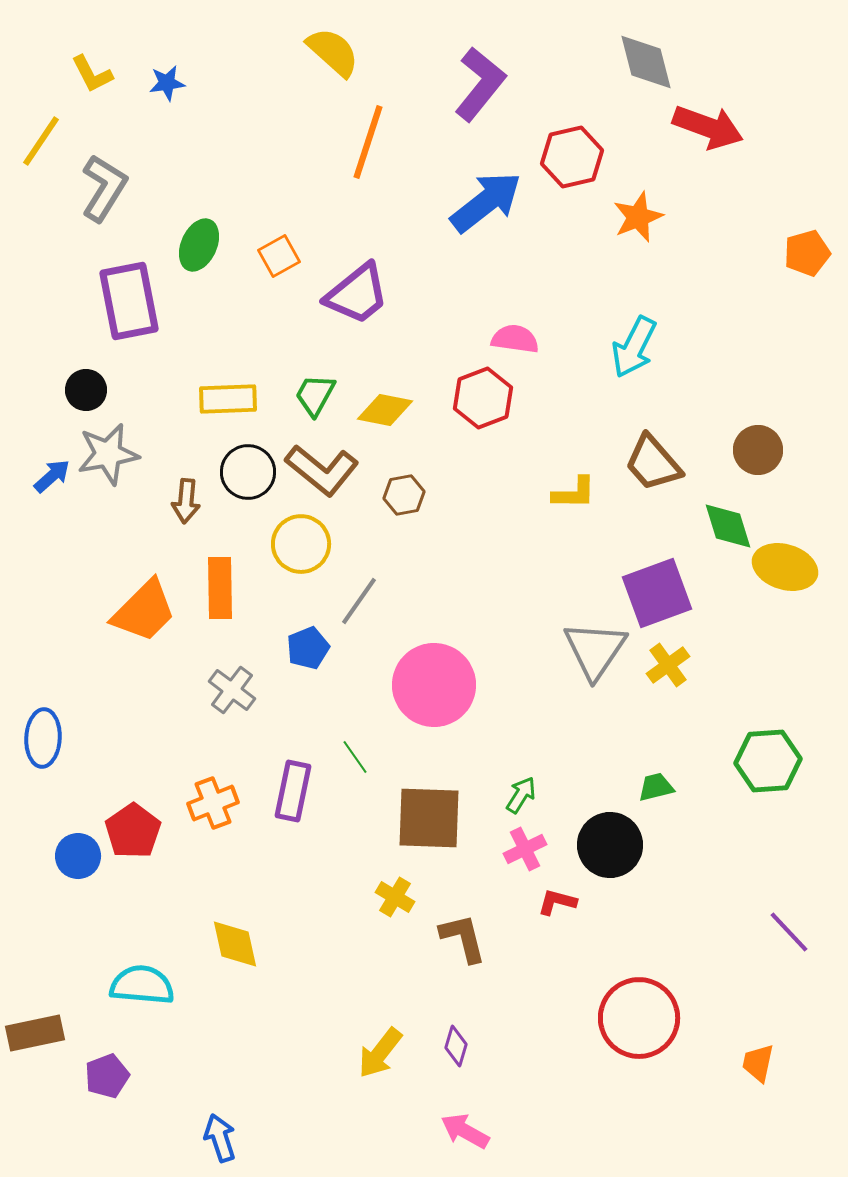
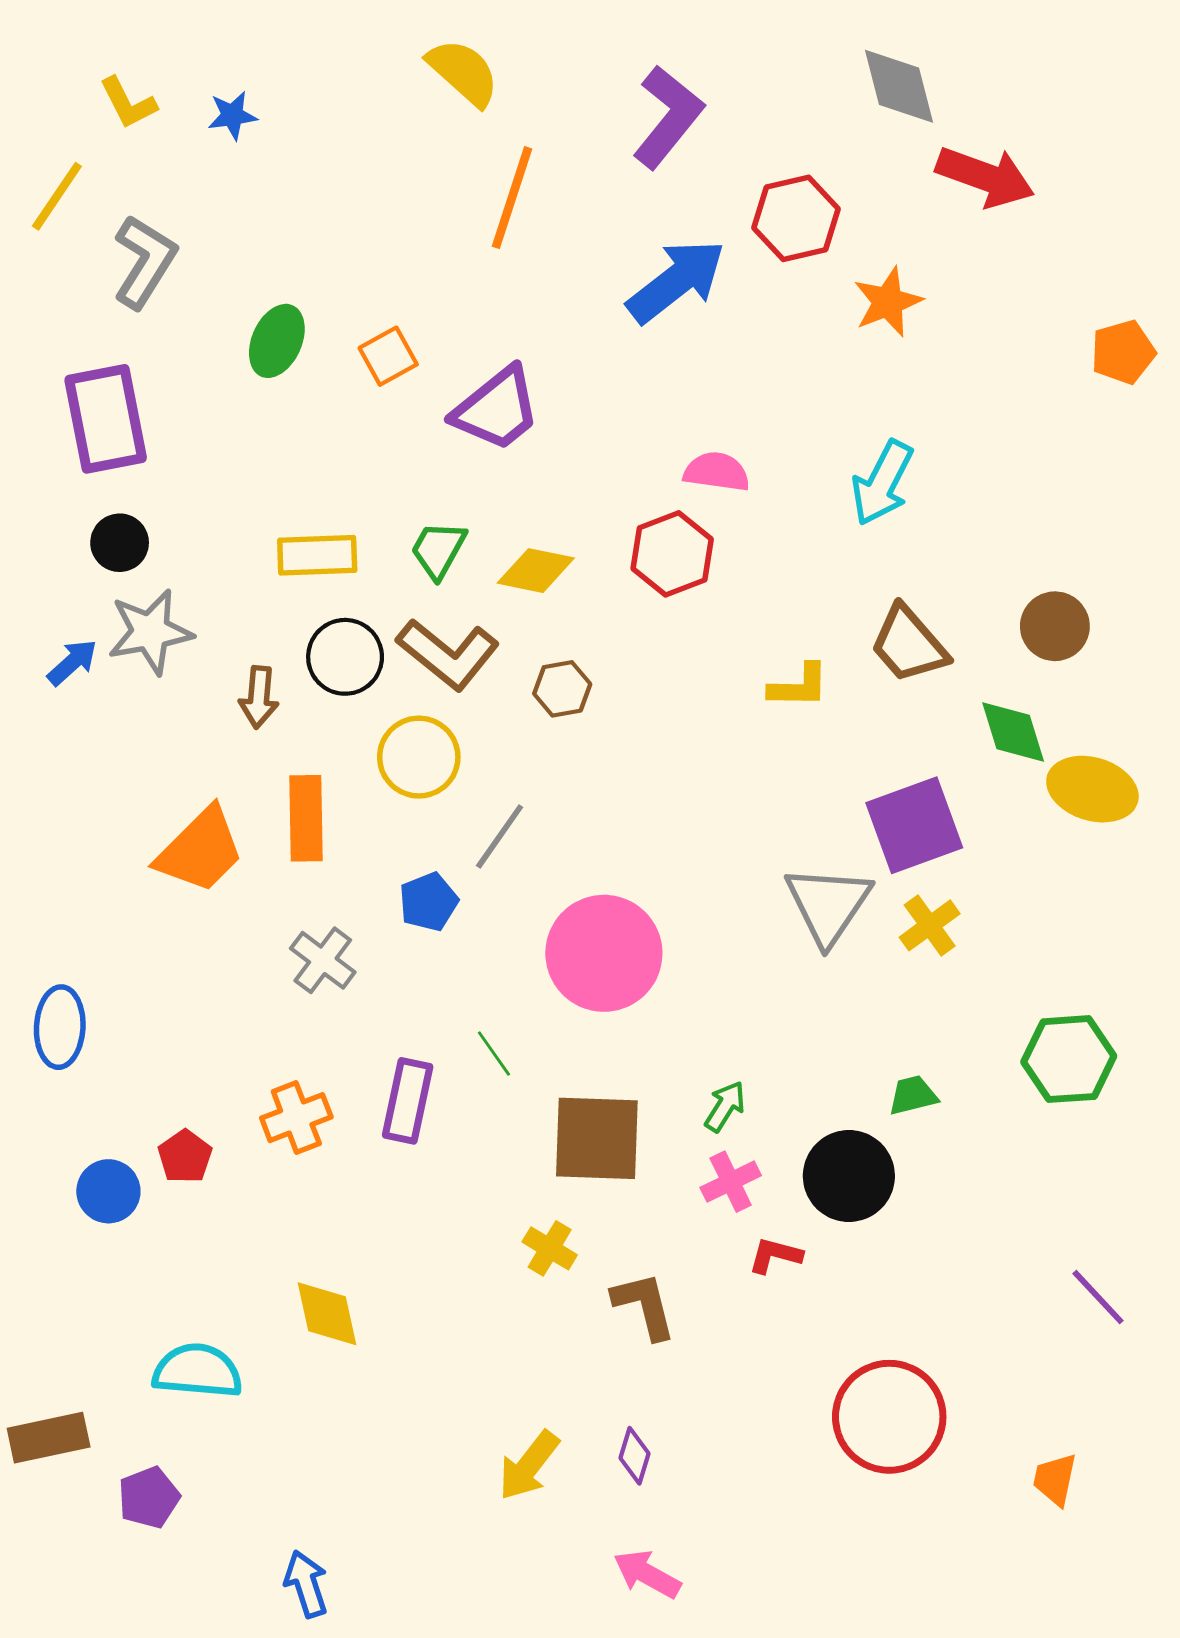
purple rectangle: (129, 301) -> (106, 419), moved
red pentagon: (133, 831) -> (185, 1157), size x0.7

